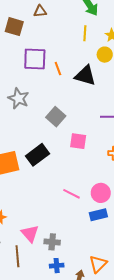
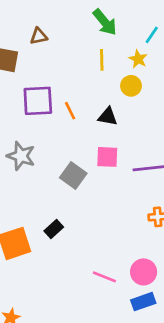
black triangle: (85, 76) -> (108, 117), size x0.7
pink square: (78, 141) -> (107, 157), moved
black rectangle: (37, 155) -> (54, 229), size x0.6

